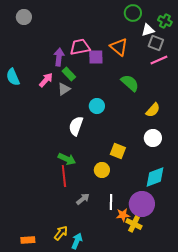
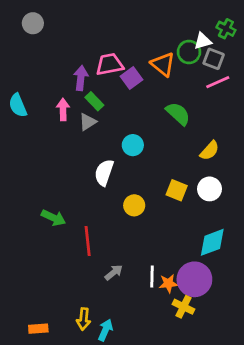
green circle: (133, 13) -> (189, 52), moved
purple square: (96, 57) -> (131, 78), turned -35
pink arrow: (46, 80) -> (63, 110), turned -42
yellow square: (118, 151) -> (177, 190), moved
green arrow: (67, 159) -> (53, 218), moved
yellow circle: (102, 170) -> (134, 205), moved
orange star: (123, 215) -> (168, 283), moved
yellow arrow: (61, 233) -> (84, 319), turned 147

